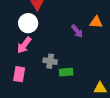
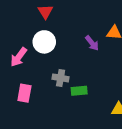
white circle: (28, 23) -> (44, 42), moved
pink arrow: (24, 45) -> (19, 57), moved

